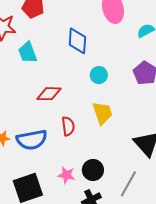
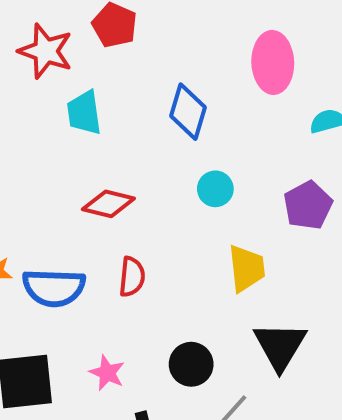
yellow trapezoid: (103, 113) -> (247, 268), moved
black circle: (93, 170) -> (191, 364), moved

